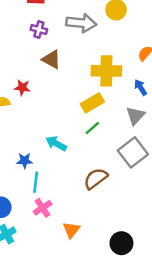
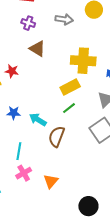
gray arrow: (81, 23) -> (64, 19), size x0.7
blue star: (25, 161) -> (14, 113), moved
brown semicircle: (96, 178) -> (57, 137), moved, turned -35
orange triangle: (71, 230) -> (51, 181), moved

